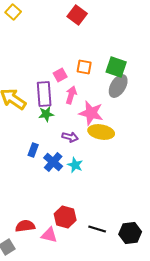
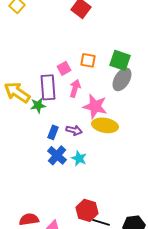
green star: (46, 114) -> (38, 105), moved
blue rectangle: (33, 150) -> (53, 132), moved
red hexagon: (65, 217) -> (87, 210), moved

